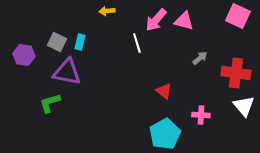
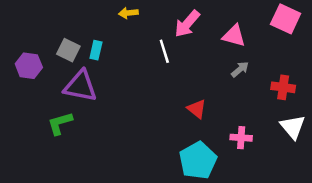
pink triangle: (184, 21) -> (234, 36), moved
red cross: (236, 73) -> (283, 87), size x0.7

